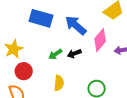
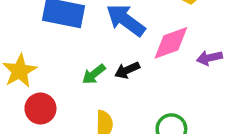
pink diamond: (100, 40) -> (171, 43), turned 35

